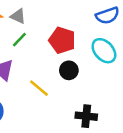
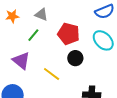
gray triangle: (18, 16) -> (41, 14), moved

